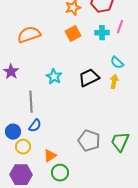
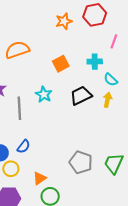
cyan cross: (102, 33) -> (95, 62), moved
orange square: (73, 34) -> (61, 64), moved
gray line: (31, 102) -> (19, 108), moved

